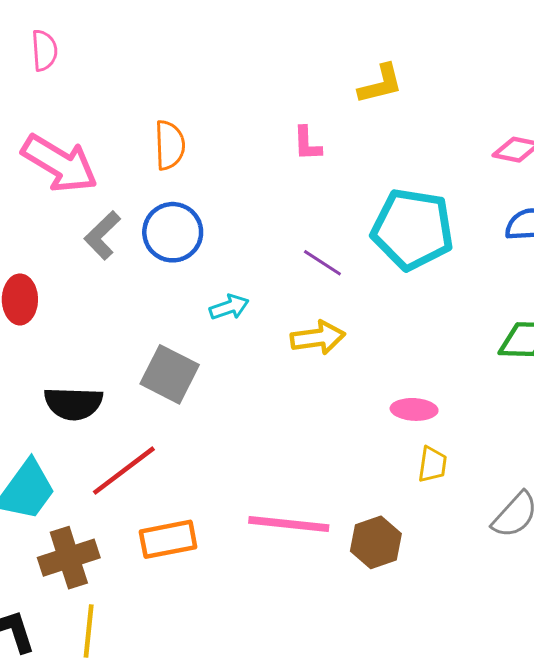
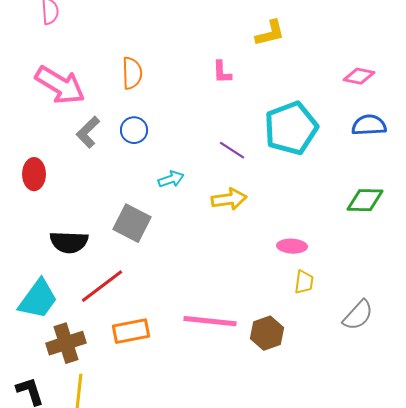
cyan pentagon: (413, 229) -> (291, 128), turned -30
blue circle: (173, 232) -> (134, 130), size x0.7

